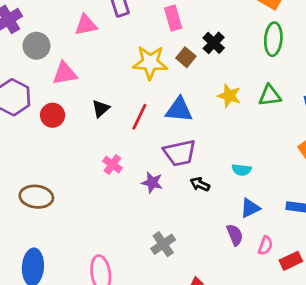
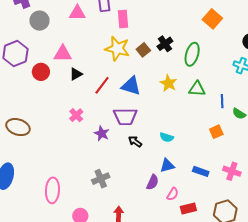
pink rectangle: (173, 18) -> (123, 19), moved
green ellipse: (273, 39) -> (192, 54), moved
pink triangle: (65, 73) -> (63, 54), moved
purple semicircle: (235, 235) -> (153, 182), turned 35

